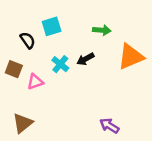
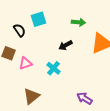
cyan cross: (60, 64) -> (54, 68), moved
brown triangle: (23, 123) -> (32, 96), moved

